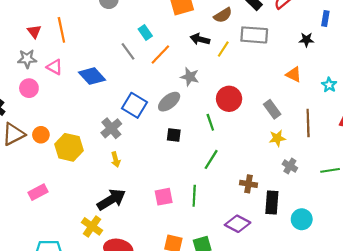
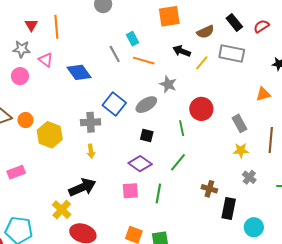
orange line: (160, 55) -> (144, 61), turned 55
orange triangle: (294, 74) -> (263, 94), turned -49
gray cross: (111, 128) -> (91, 122), turned 30
purple diamond: (238, 224) -> (140, 164), moved

